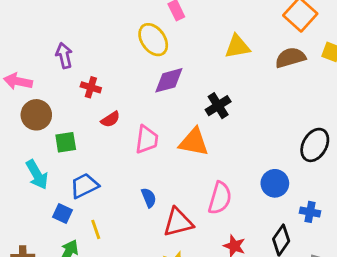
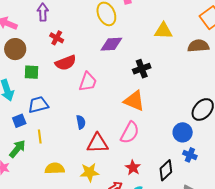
red semicircle: (110, 119) -> (66, 63), size x1.5
orange triangle: (194, 142) -> (134, 101), moved
blue circle: (275, 183) -> (183, 132), moved
blue square: (63, 214) -> (19, 121), turned 32

